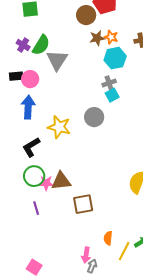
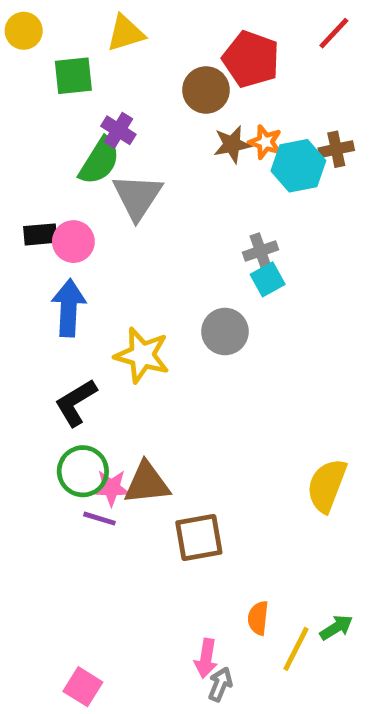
purple cross: (23, 45) -> (118, 130), moved
cyan hexagon: (115, 58) -> (298, 166), moved
purple line: (36, 208) -> (99, 519), moved, turned -56

